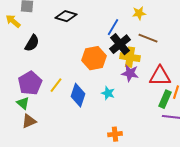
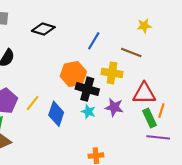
yellow star: (139, 13) -> (144, 26), moved
black cross: (120, 44) -> (87, 89), moved, turned -35
purple star: (130, 73) -> (114, 107), moved
green rectangle: (165, 99) -> (150, 118), turned -48

